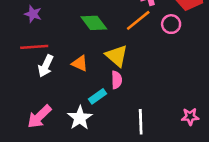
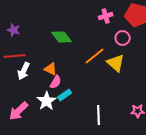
orange line: (138, 20) -> (95, 56), moved
yellow triangle: (117, 56) -> (116, 63), moved
pink semicircle: (117, 80) -> (56, 82), moved, turned 32
white star: (80, 118) -> (47, 101), moved

